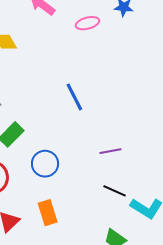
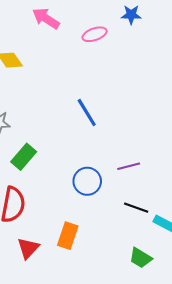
blue circle: (45, 164) -> (87, 181), moved
orange rectangle: (48, 213) -> (68, 236), turned 40

